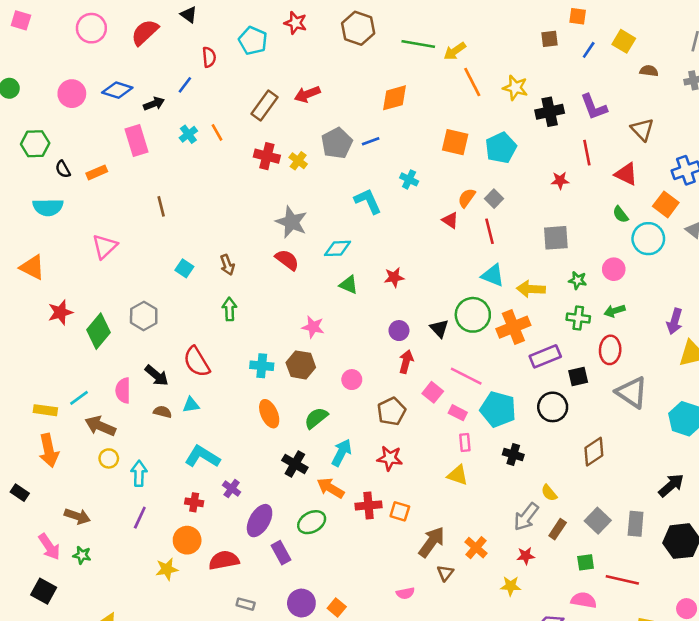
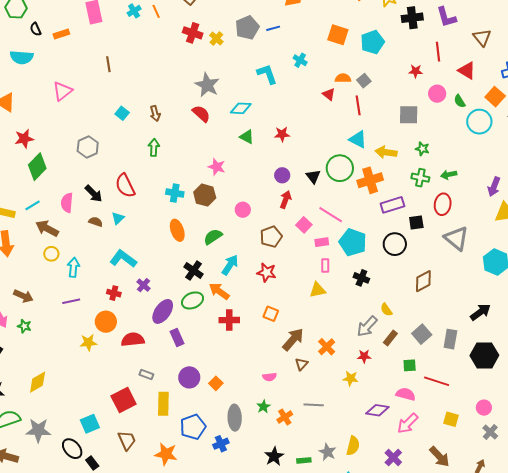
orange semicircle: (467, 198) -> (343, 78), turned 49
pink circle: (614, 269) -> (437, 94), moved
green diamond: (98, 331) -> (37, 167), moved
cyan triangle: (191, 405) -> (118, 218), turned -40
pink rectangle: (458, 413) -> (322, 242), turned -40
yellow triangle: (458, 475) -> (318, 290), turned -36
red cross: (369, 505) -> (229, 320), moved
purple line: (140, 518) -> (71, 301), turned 48
green ellipse: (312, 522) -> (192, 300), moved

